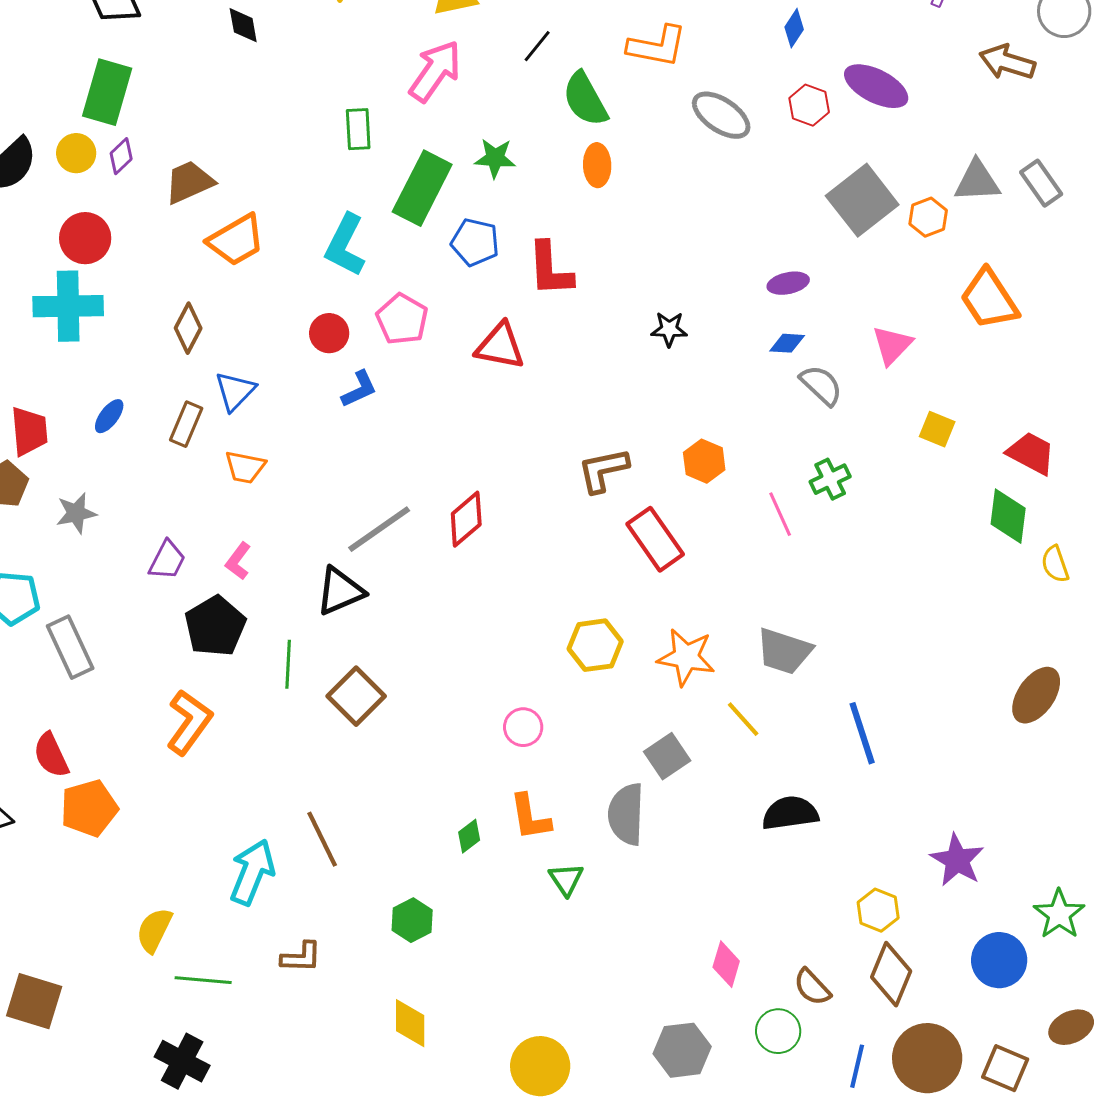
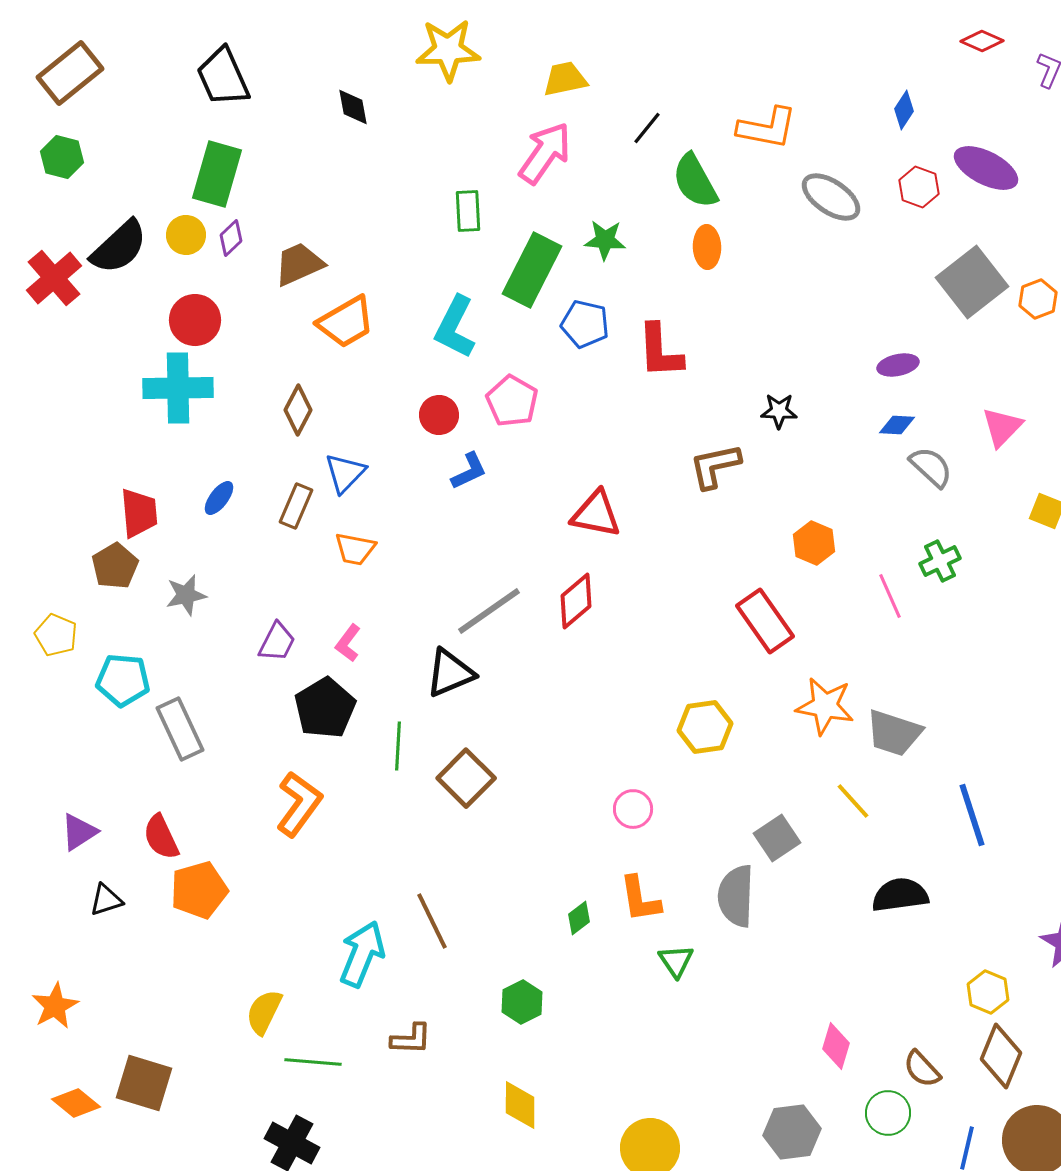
red triangle: (500, 346) -> (596, 514), moved
brown L-shape: (603, 470) -> (715, 466), moved
orange star: (686, 657) -> (825, 706), moved

